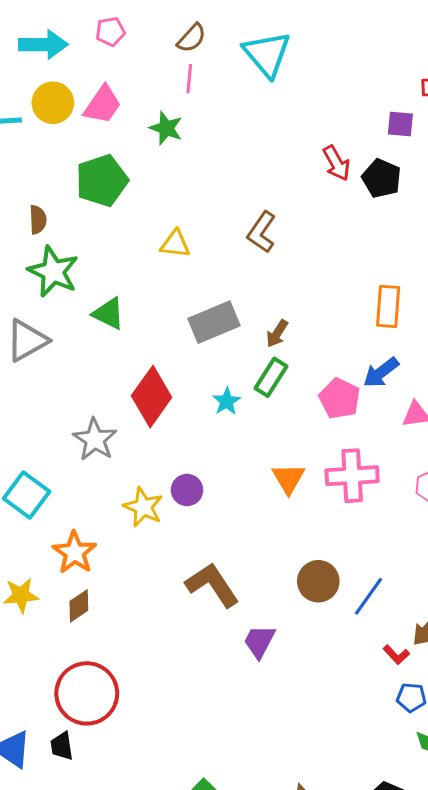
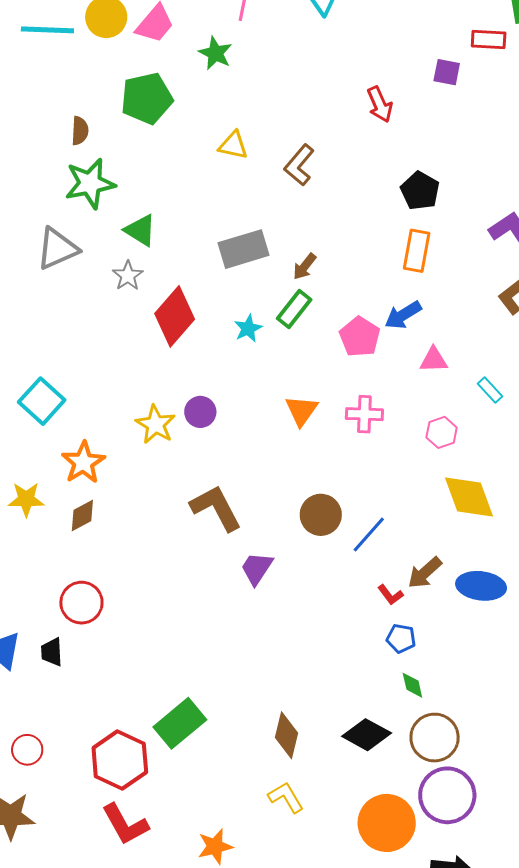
black pentagon: (382, 178) -> (420, 191), moved
yellow triangle: (175, 244) -> (233, 145), moved
green star: (53, 272) -> (90, 183), turned 30
gray star: (95, 439) -> (128, 276), moved, size x0.7
pink cross: (352, 476) -> (364, 414), size x0.7
red circle: (87, 693) -> (81, 603), size x0.7

